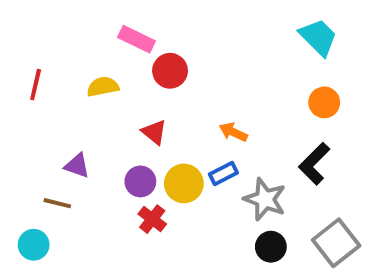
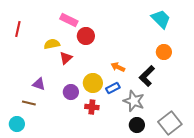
red line: (36, 85) -> (18, 29), moved
red triangle: (154, 132) -> (66, 58), moved, turned 40
black L-shape: (314, 164) -> (147, 76), moved
yellow circle: (184, 183) -> (93, 83), moved
red cross: (152, 219) -> (92, 107), moved, turned -32

